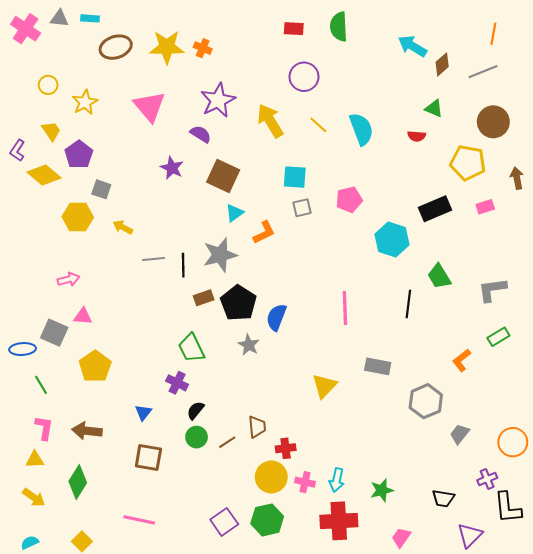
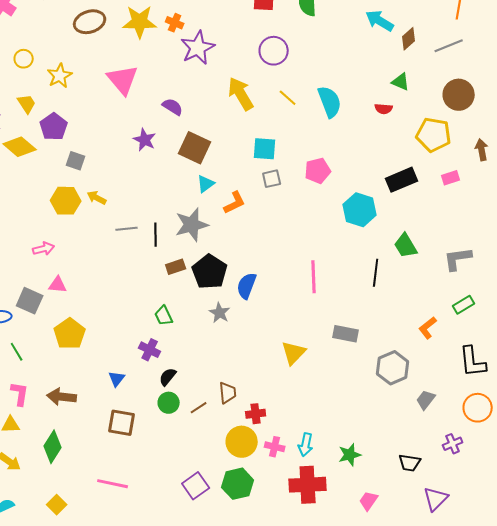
purple star: (218, 100) -> (198, 48), moved
yellow hexagon: (78, 217) -> (66, 201), moved
green trapezoid: (191, 348) -> (164, 316), size x0.7
black L-shape: (508, 508) -> (473, 362), moved

